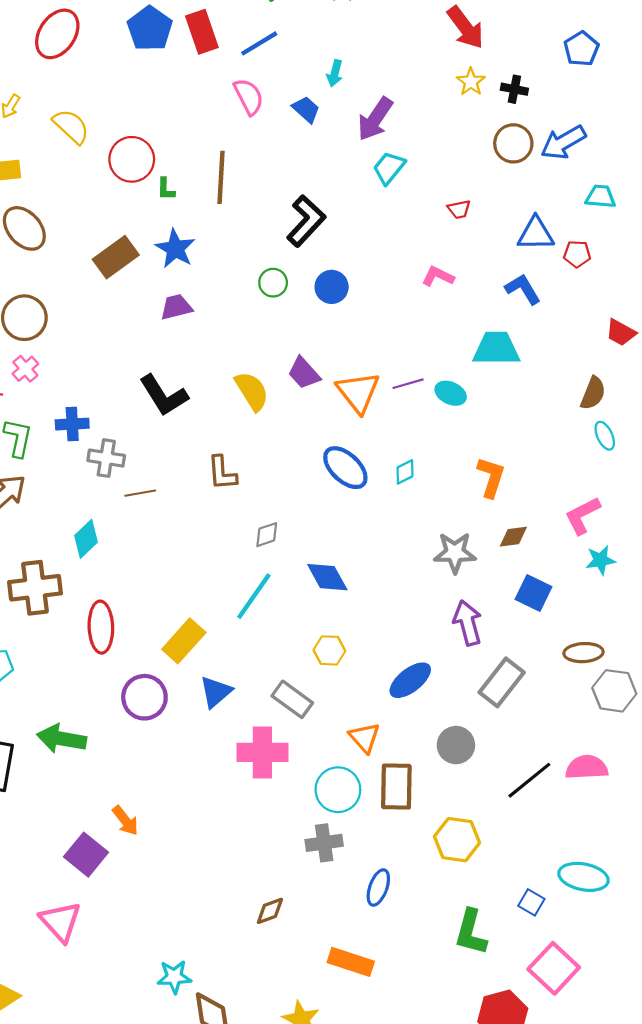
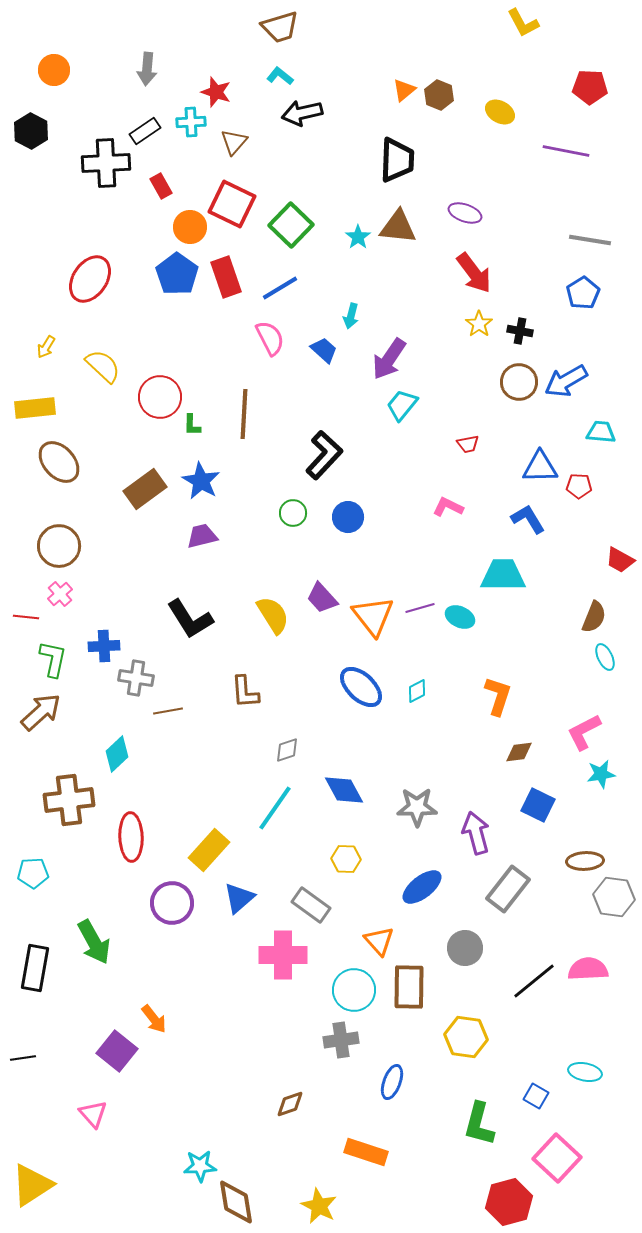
gray star: (455, 553) -> (417, 807), moved
green arrow: (62, 739) -> (94, 942), turned -129
cyan ellipse: (583, 877) -> (585, 1072), size x0.7
pink triangle: (60, 922) -> (93, 1114), size x0.7

